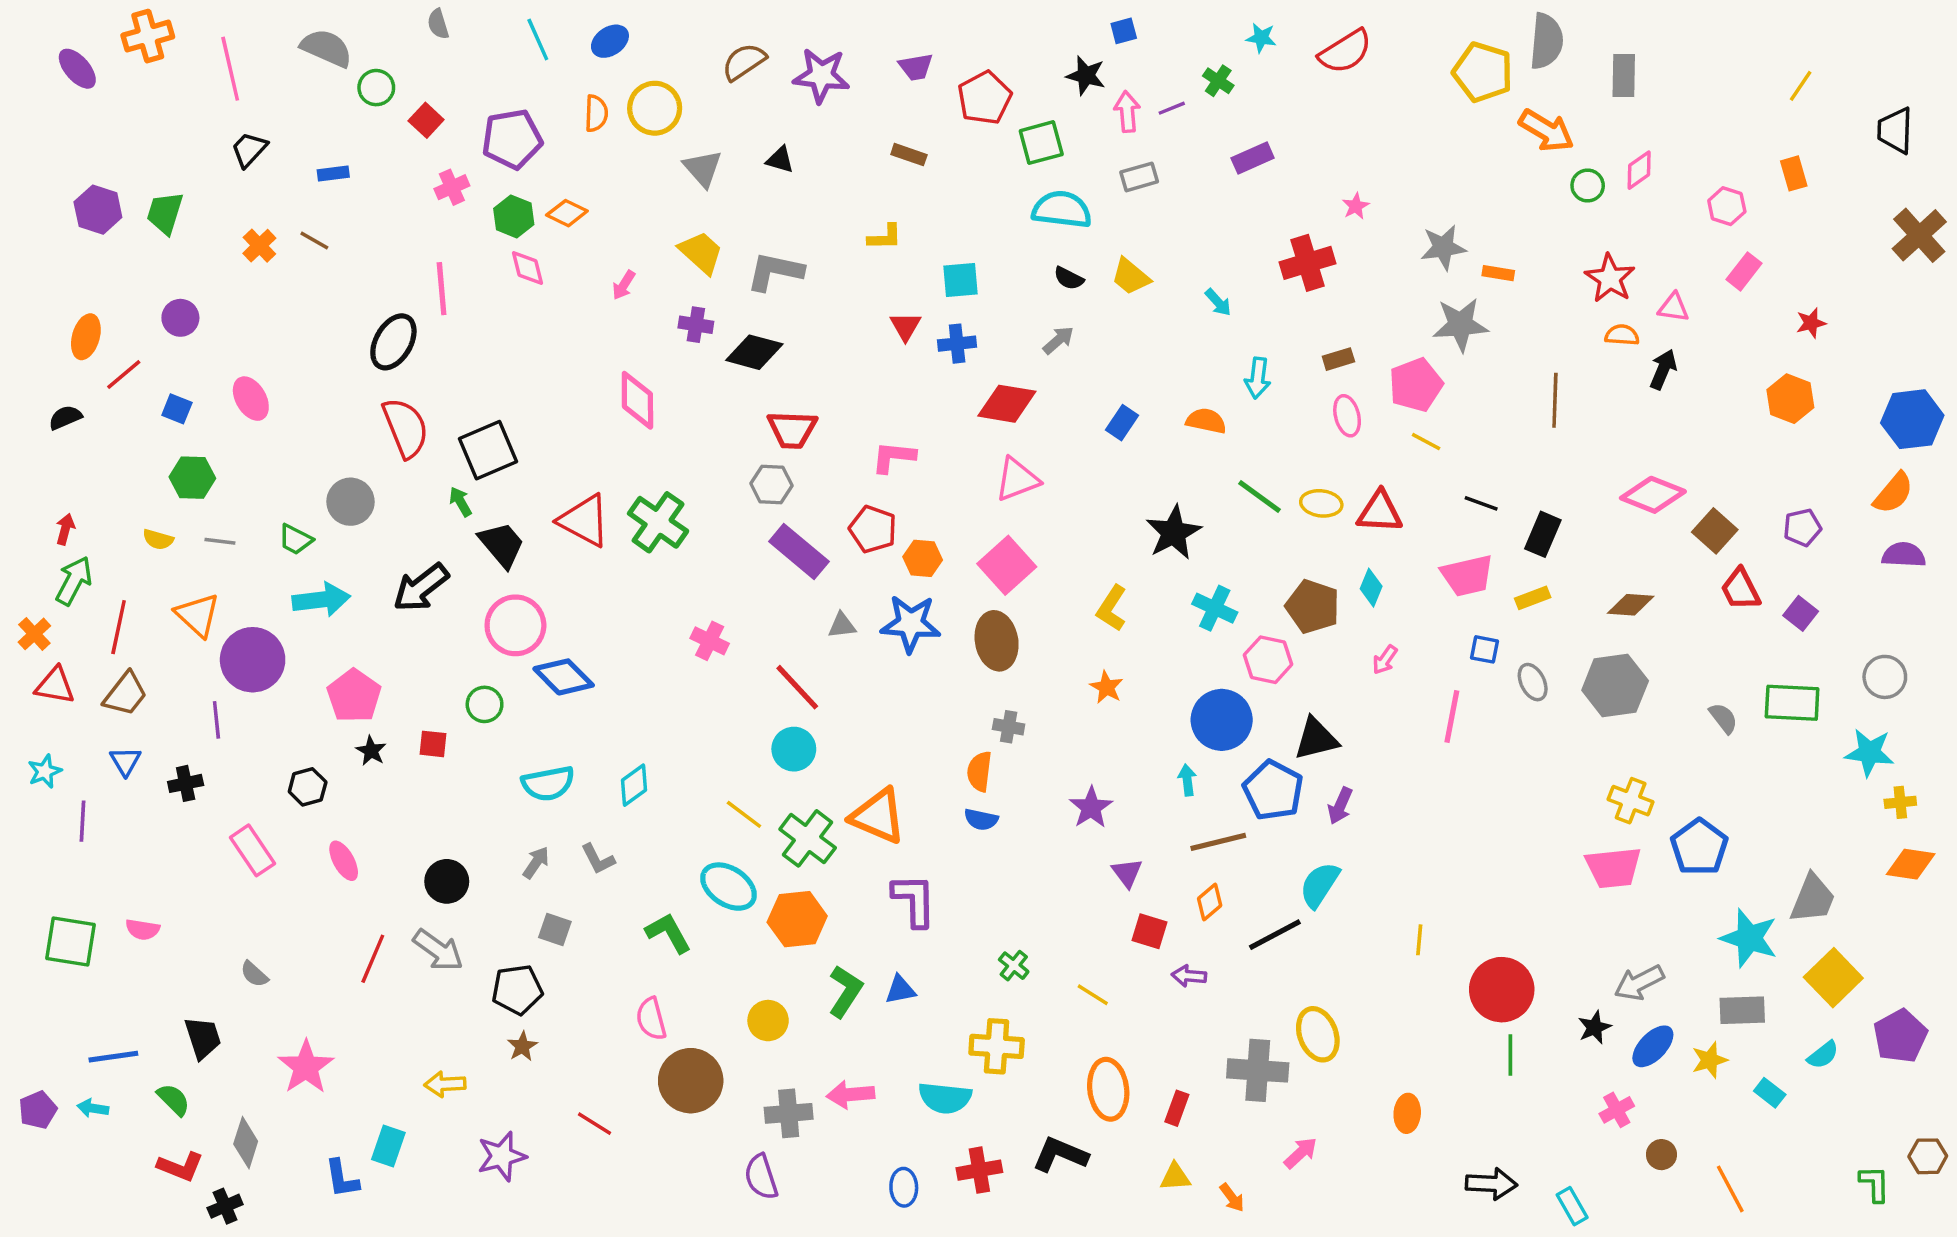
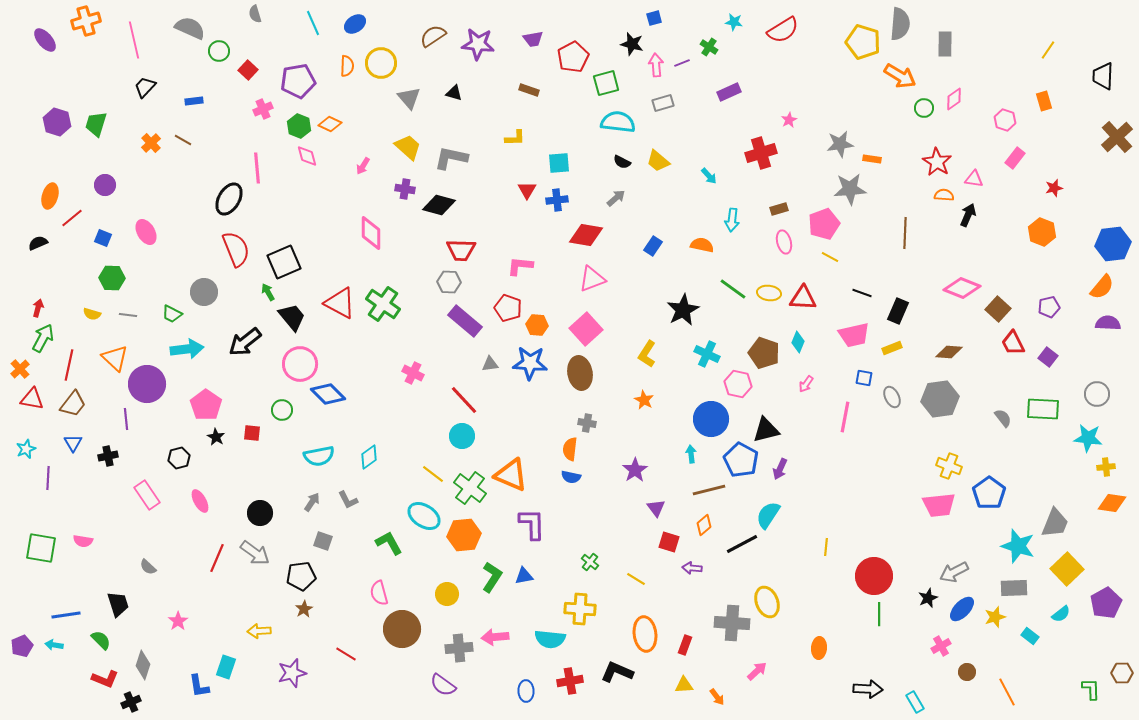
pink star: (306, 1067) -> (178, 621), size x0.6
purple semicircle: (761, 1177) -> (443, 685), turned -36

